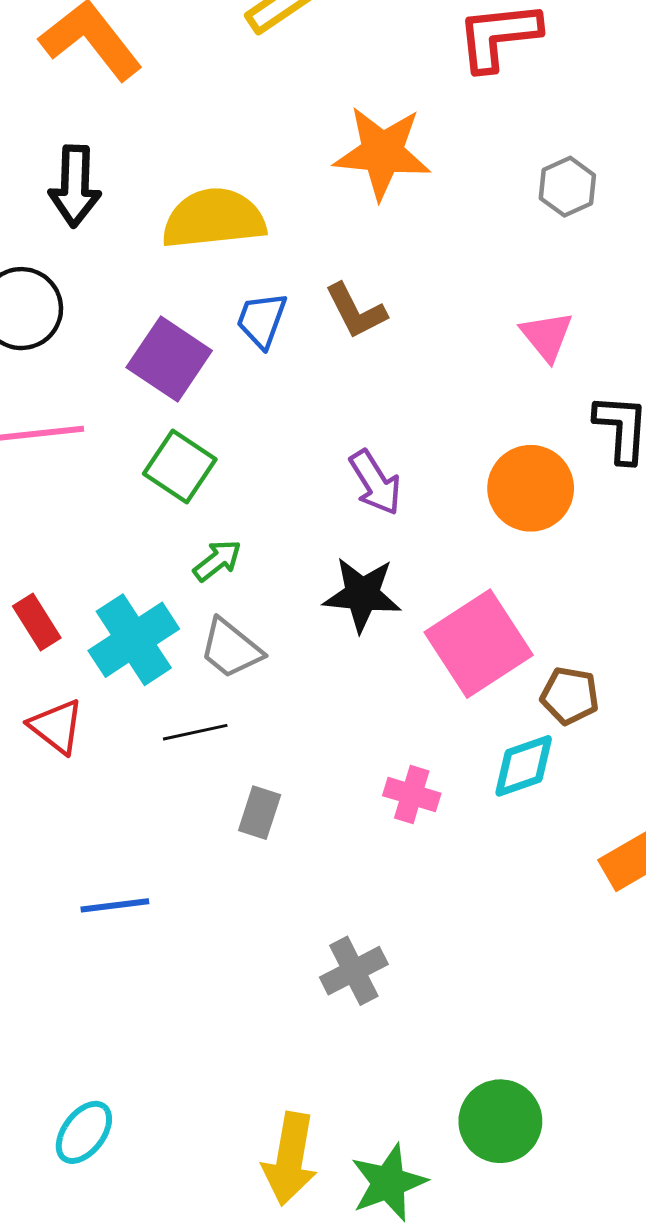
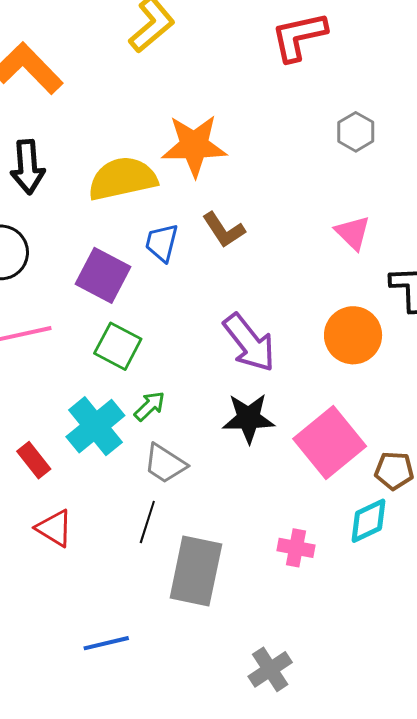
orange star: (382, 153) -> (194, 146), moved
purple arrow: (375, 483) -> (249, 343), size x1.4
cyan cross: (134, 640) -> (95, 426), moved
black line: (195, 732) -> (147, 522), turned -54
gray rectangle: (260, 813) -> (196, 571), size x2.0

